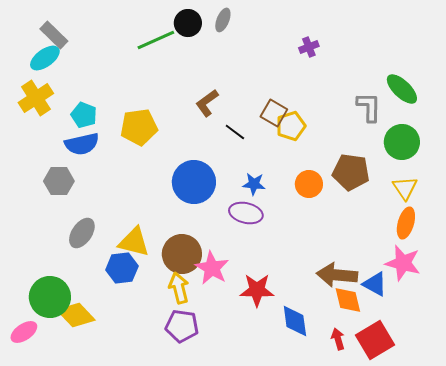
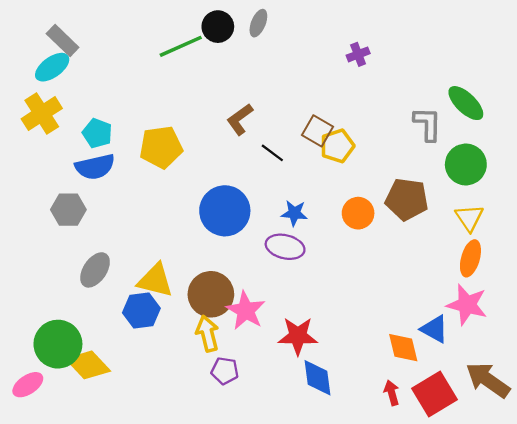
brown arrow: (337, 275) -> (488, 380), moved, turned 30
blue diamond: (295, 321) -> (318, 378), moved
purple pentagon: (182, 326) -> (225, 371), moved, size x0.7

